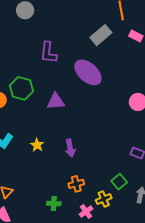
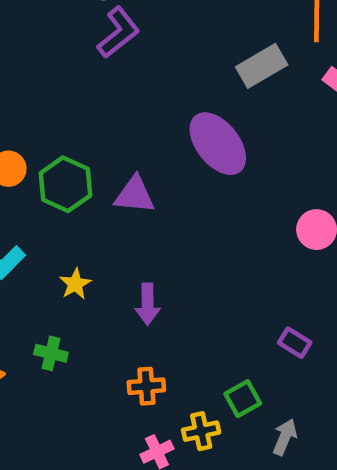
purple L-shape: (48, 53) -> (118, 32), moved, turned -145
green hexagon: (21, 88) -> (65, 184), moved
green cross: (54, 203) -> (51, 353), moved

